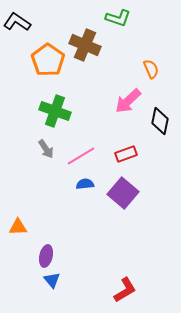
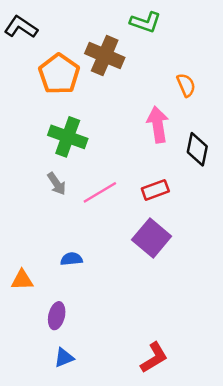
pink arrow: (128, 101) -> (158, 125), turned 124
blue semicircle: (85, 184) -> (71, 259), moved
blue triangle: (52, 280) -> (64, 358), moved, turned 48

